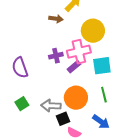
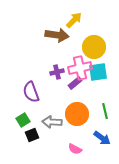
brown arrow: (56, 19) -> (57, 35), size x1.6
cyan square: (102, 66) -> (98, 72), moved
purple semicircle: (20, 68) -> (31, 92), moved
black square: (63, 119) -> (32, 135), moved

